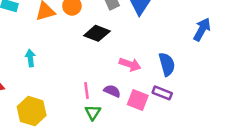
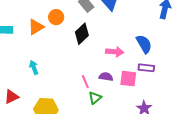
black diamond: (97, 33) -> (82, 34), turned -50
green triangle: (93, 112) -> (95, 98), turned 32

